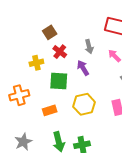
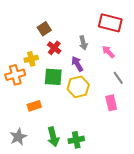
orange cross: (19, 95) -> (15, 75), moved
yellow hexagon: (84, 104) -> (78, 87), moved
orange rectangle: (50, 110) -> (34, 106), moved

